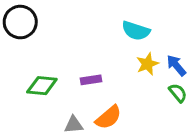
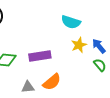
purple rectangle: (91, 80) -> (40, 56), size x1.5

